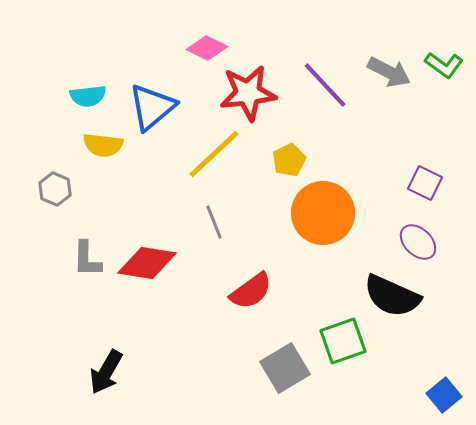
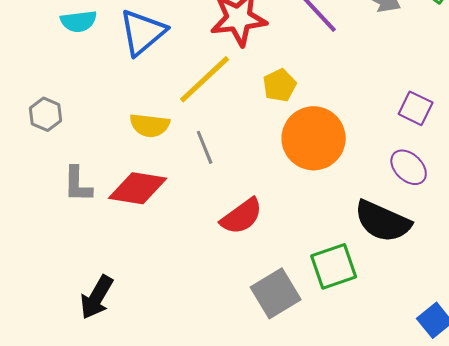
yellow semicircle: (103, 145) -> (150, 125), moved

